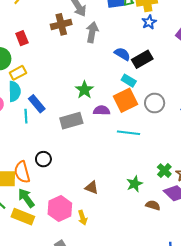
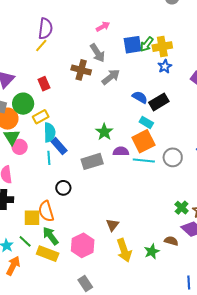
brown cross: (61, 24) -> (81, 70), turned 30
gray arrow: (92, 32) -> (111, 77), turned 42
cyan semicircle: (15, 91) -> (50, 132), moved
gray circle: (155, 103) -> (173, 157), moved
cyan line: (129, 133) -> (144, 160), moved
black circle: (43, 159) -> (63, 188), moved
green star: (135, 184) -> (152, 251), moved
brown triangle: (92, 188) -> (113, 225), turned 48
yellow arrow: (83, 218) -> (124, 250), moved, size x1.6

